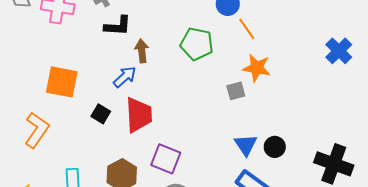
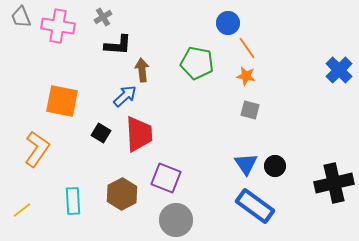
orange star: (257, 68) -> (246, 76), moved, size x0.7
gray square: (236, 91) -> (250, 110), moved, turned 30
black cross: (334, 164) -> (334, 183), turned -33

